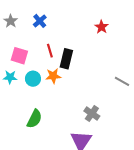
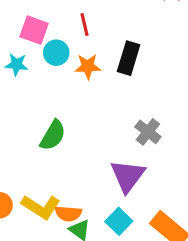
black rectangle: (66, 59) -> (129, 58), moved
cyan circle: (33, 79) -> (56, 53), moved

